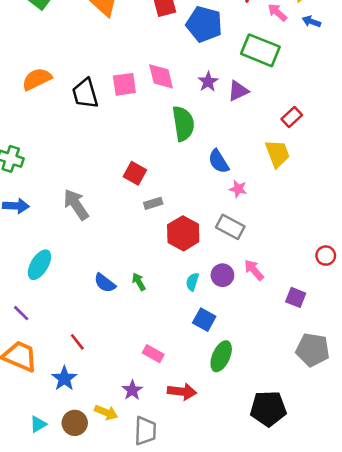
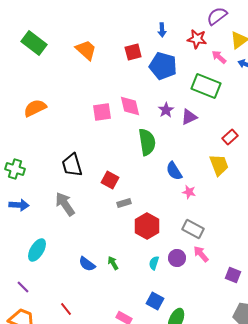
black trapezoid: (85, 93) -> (72, 165), moved
gray rectangle: (230, 227) -> (193, 229), moved
blue square: (204, 320) -> (155, 301), moved

